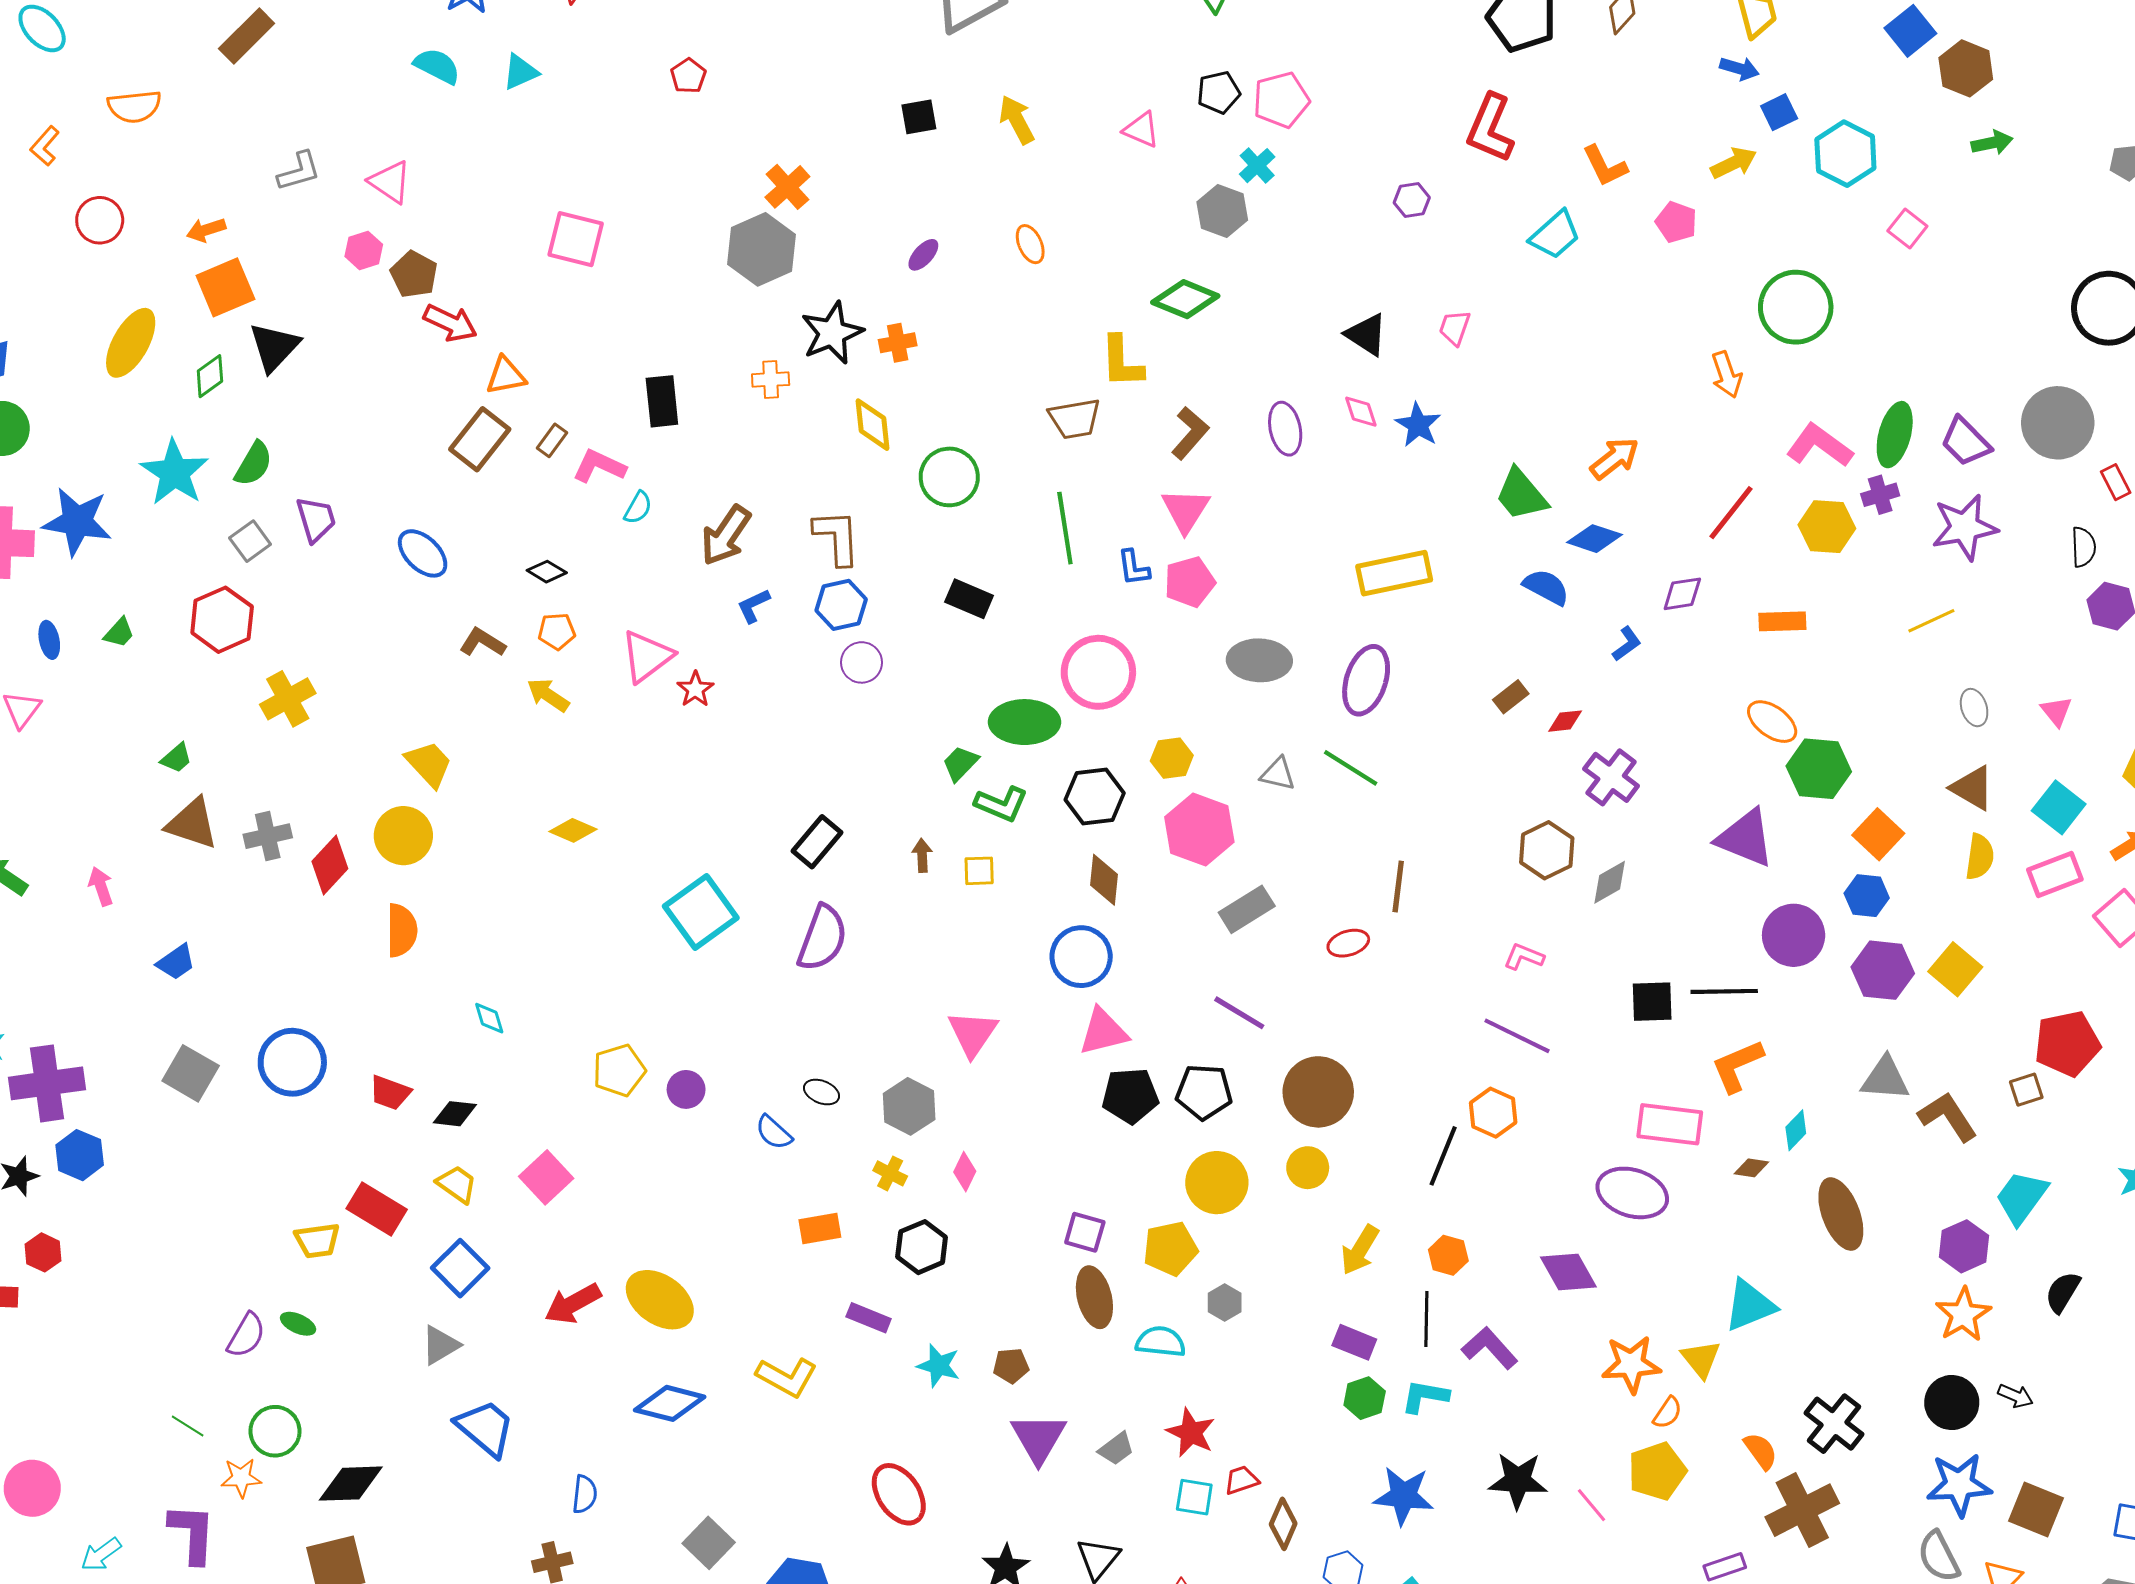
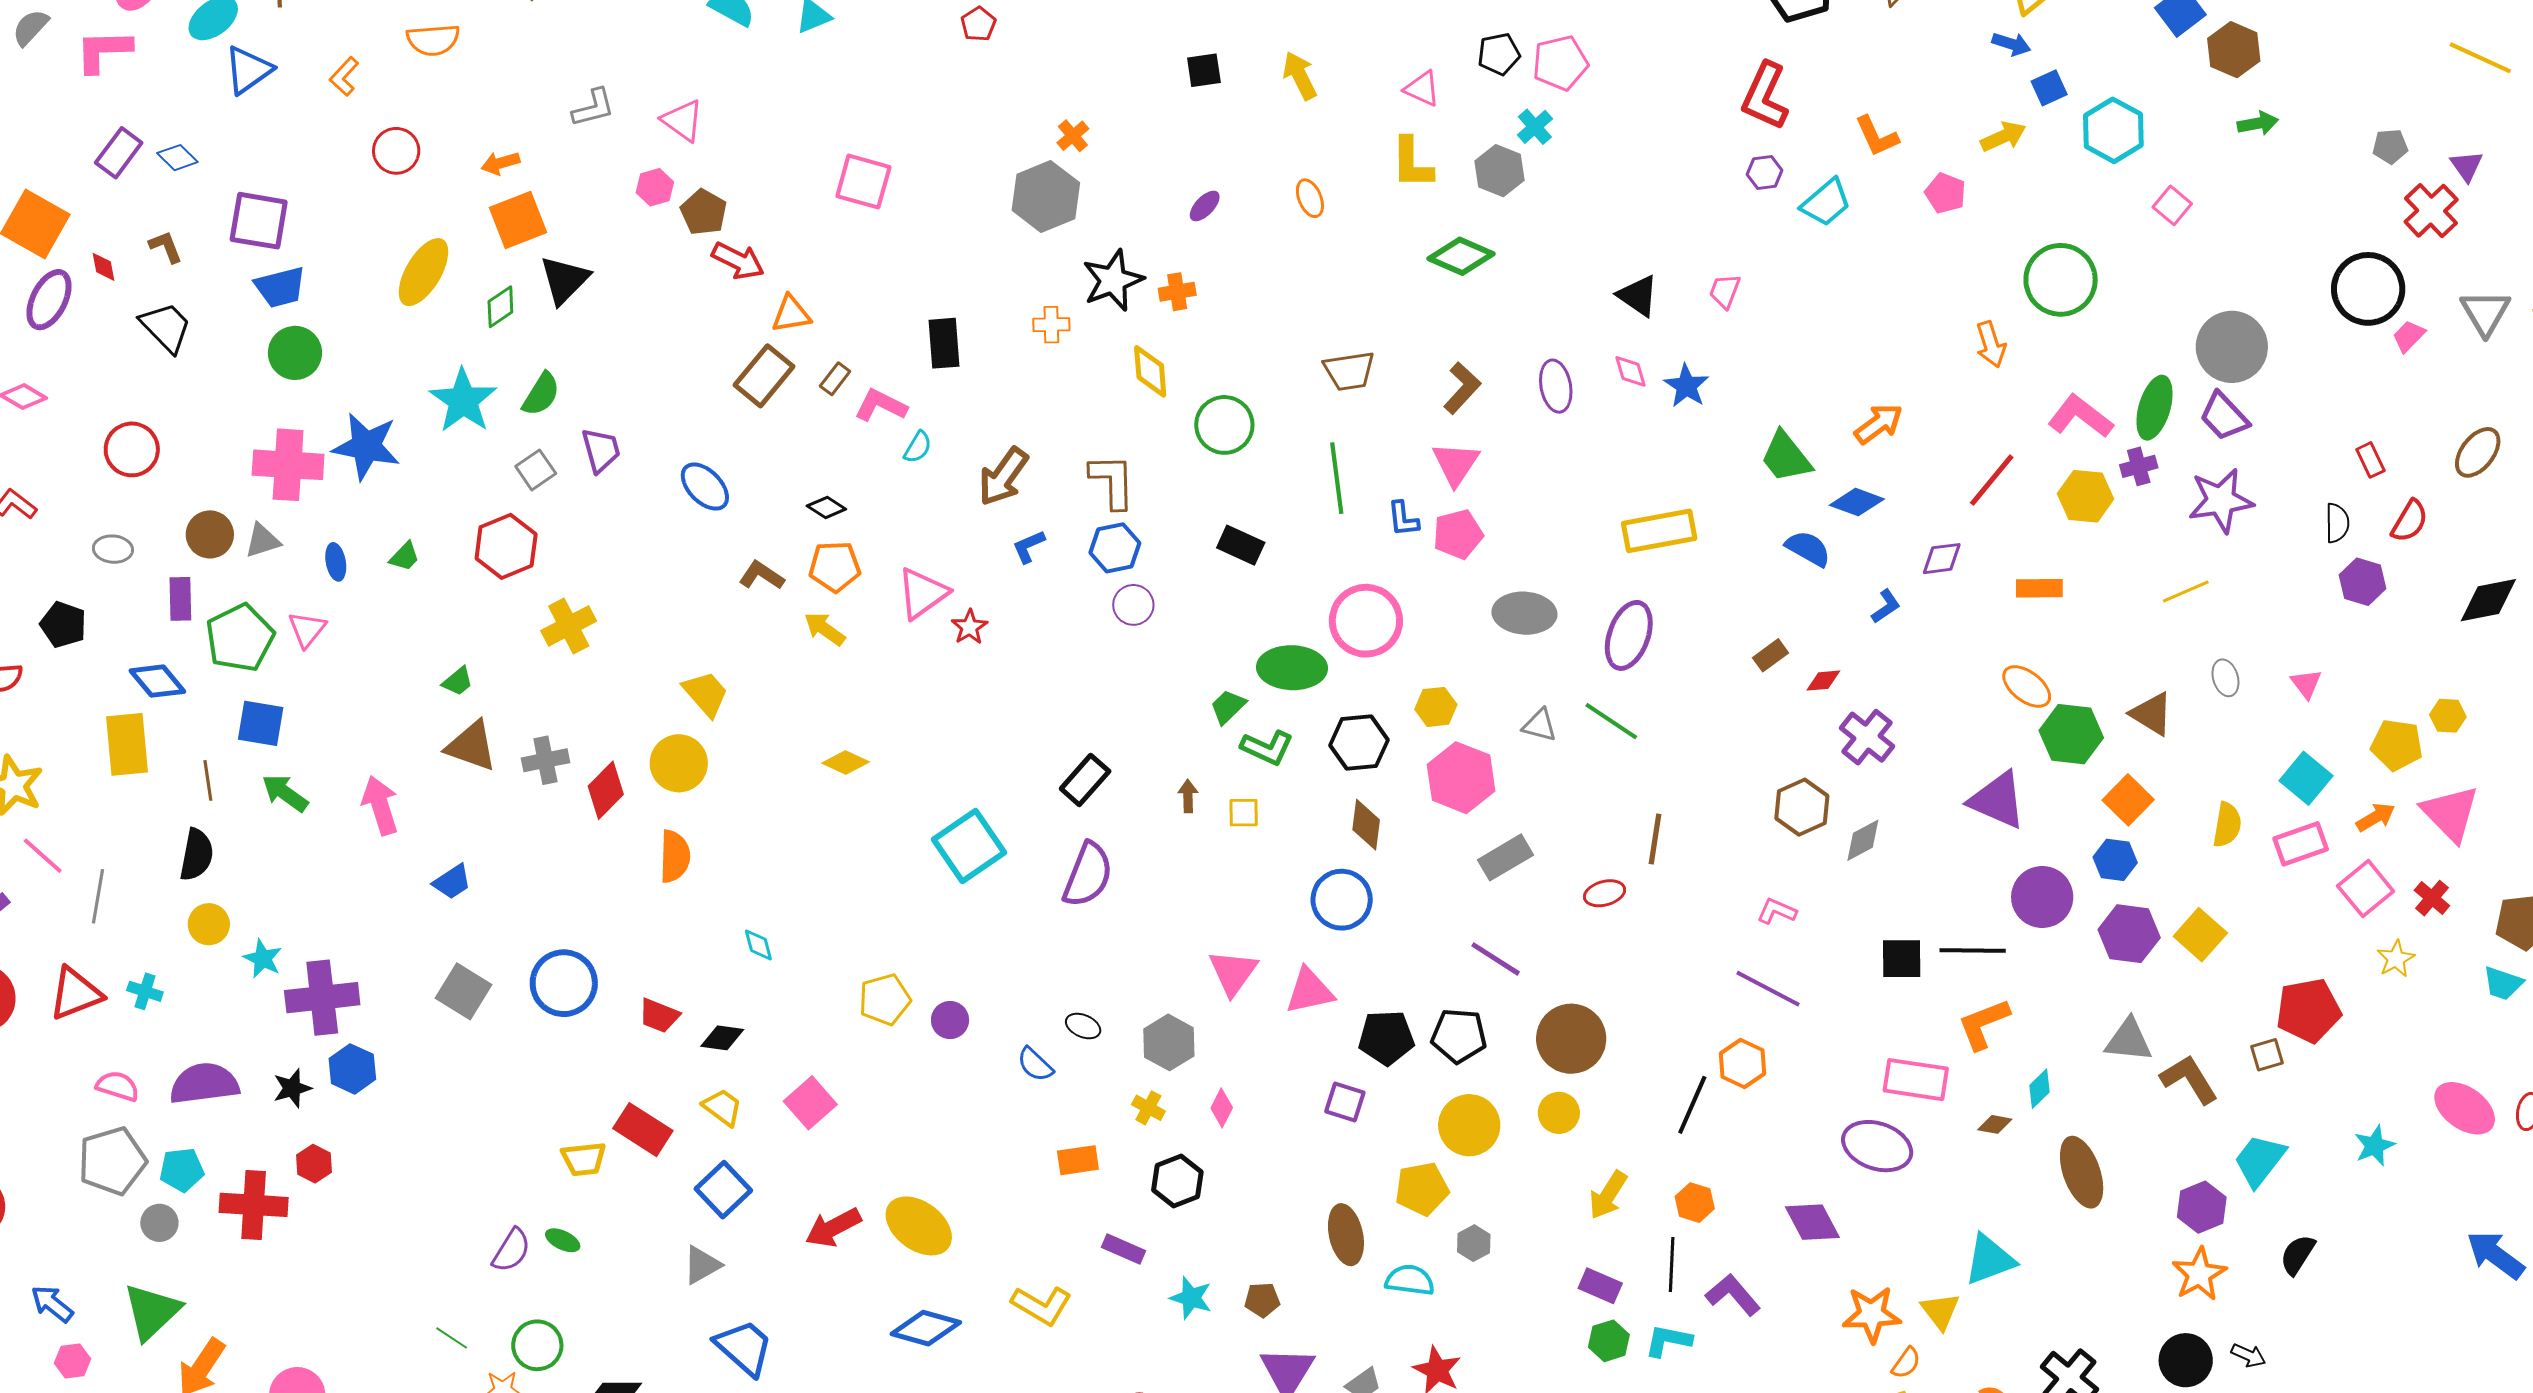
orange cross: (787, 187) -> (1073, 136), size x0.7
purple hexagon: (1412, 200) -> (1765, 172), moved
yellow L-shape: (1122, 362) -> (1412, 163), moved
gray circle: (2058, 423) -> (2232, 347), moved
orange pentagon: (557, 631) -> (835, 567), size x1.4
brown triangle: (1972, 788) -> (2152, 714), moved
pink arrow: (101, 886) -> (380, 805), size x1.5
pink triangle: (1103, 1032) -> (1310, 991), moved
purple square: (1085, 1232) -> (1345, 1102), moved

